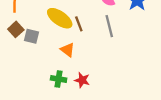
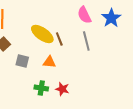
gray square: (32, 36) -> (22, 61), moved
orange triangle: (68, 50) -> (49, 62), turned -32

